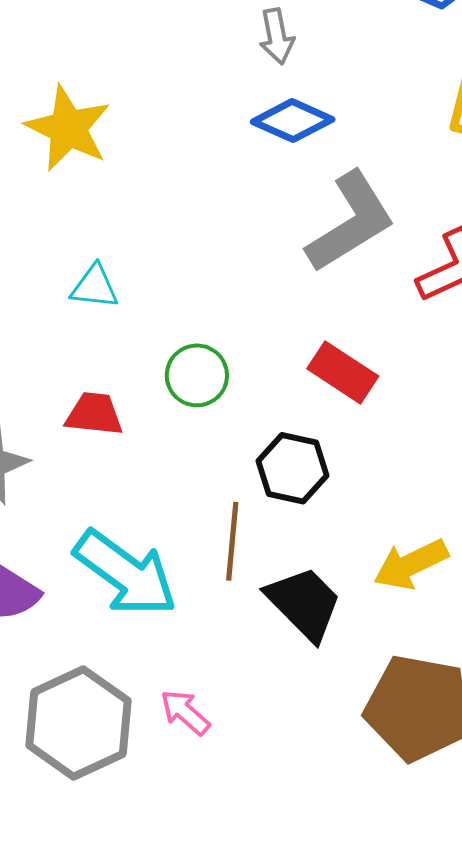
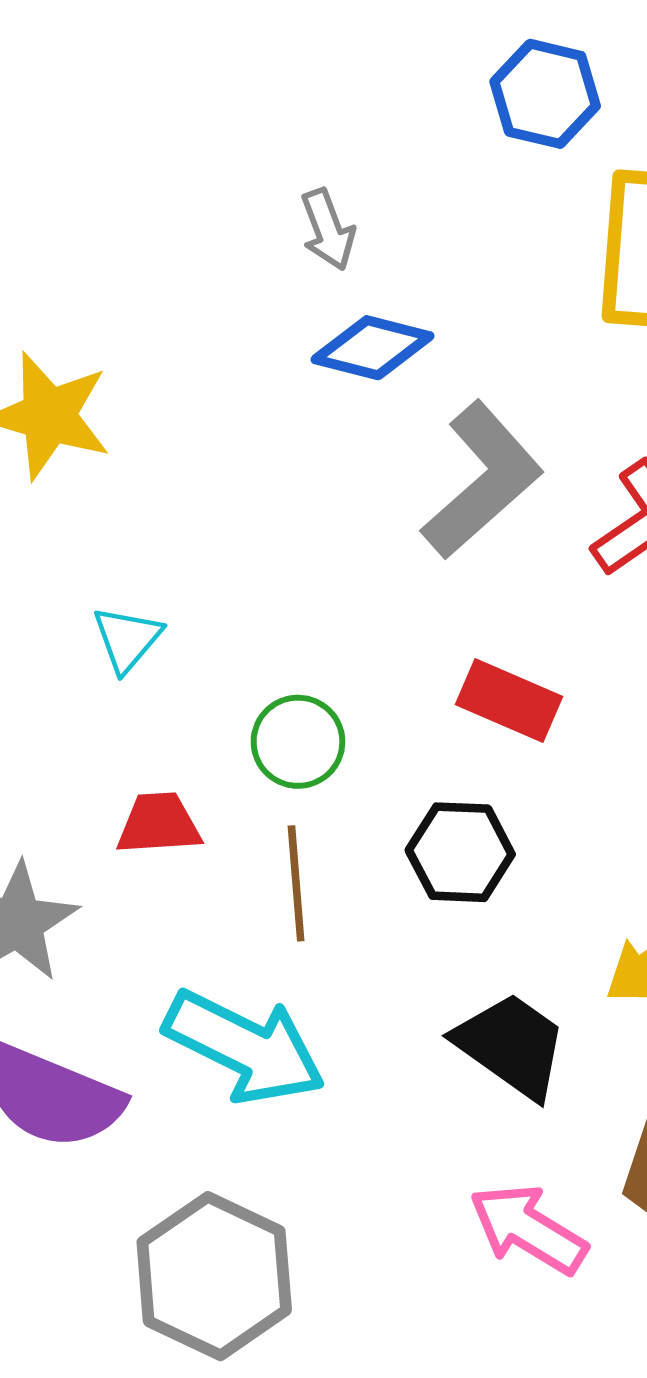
cyan triangle: (95, 287) -> (127, 639), turned -46
brown line: (232, 541) -> (296, 883), moved
pink arrow: (185, 712) -> (528, 1229), moved, size x1.5

